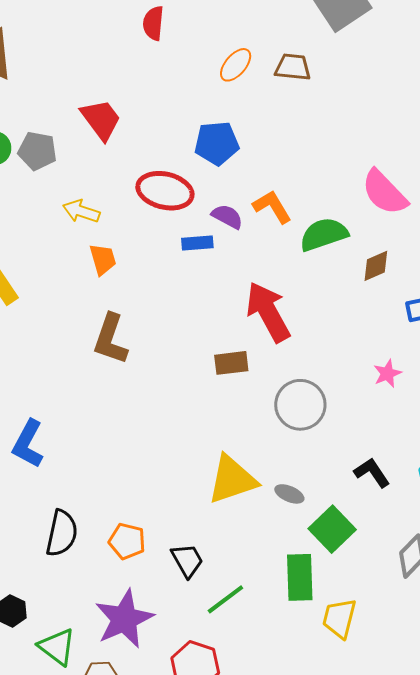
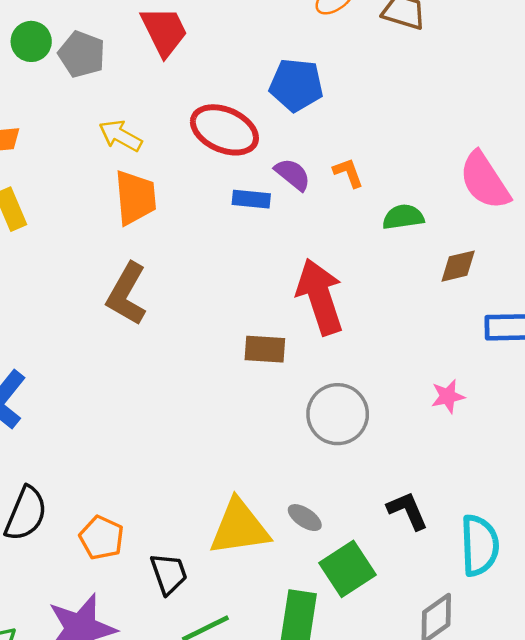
orange L-shape: (272, 207) -> (348, 173), size x0.7
green semicircle: (324, 234) -> (403, 217), size x0.7
orange trapezoid: (103, 259) -> (135, 198), size x1.4
yellow triangle: (232, 479) -> (239, 528), moved

